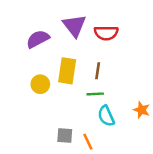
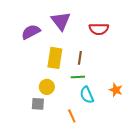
red semicircle: (106, 33) -> (99, 29), moved
yellow circle: (40, 84) -> (47, 87), moved
gray square: (65, 135) -> (38, 104), moved

